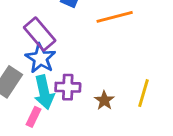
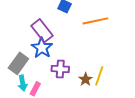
cyan arrow: (44, 92) -> (23, 83), moved, size x0.7
yellow line: (143, 93) -> (99, 76), moved

